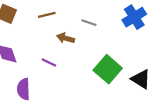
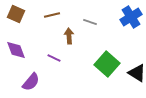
brown arrow: (66, 38) -> (69, 36), turned 70
purple semicircle: (23, 89) -> (31, 82), turned -138

